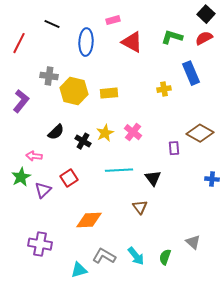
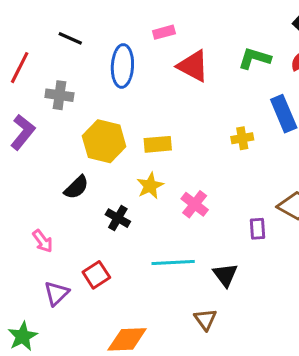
gray cross: (49, 76) -> (59, 95), moved
purple L-shape: (21, 101) -> (23, 132), moved
black semicircle: (56, 132) -> (76, 187), moved
yellow star: (105, 133) -> (150, 186), moved
pink arrow: (34, 156) -> (43, 241), turned -133
green star: (21, 177) -> (23, 336), moved

